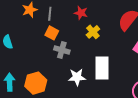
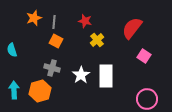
gray cross: (62, 50) -> (52, 68), moved
white star: (77, 77) -> (81, 75), moved, turned -30

